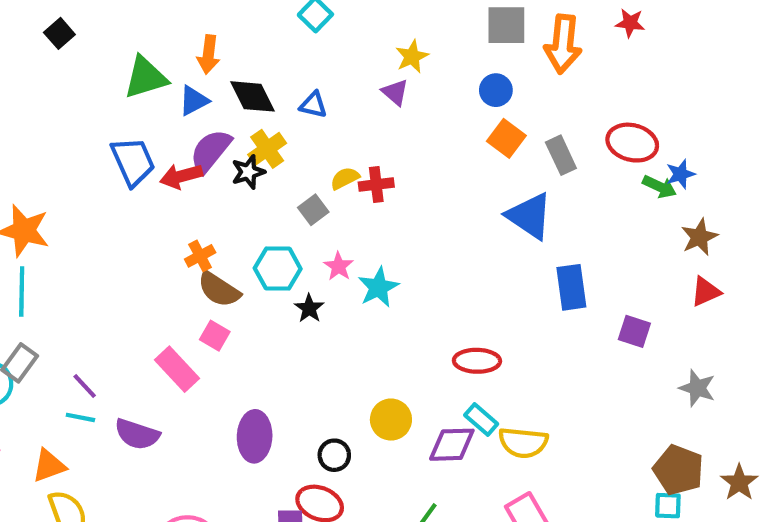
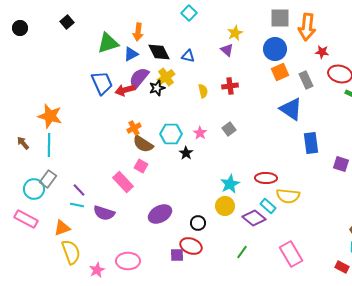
red star: (630, 23) -> (322, 52), moved
blue circle: (496, 90) -> (275, 49), size x1.5
orange square: (506, 138) -> (280, 72), turned 30
yellow semicircle: (345, 178) -> (203, 91), turned 104
red cross: (376, 185) -> (230, 86), moved
gray square: (313, 210) -> (229, 129), moved
cyan star: (378, 287) -> (230, 184), moved
purple ellipse: (255, 436) -> (160, 214), turned 60
yellow semicircle: (523, 443) -> (288, 196), moved
purple diamond: (452, 445) -> (254, 218), turned 40

